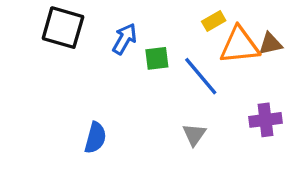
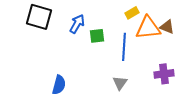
brown triangle: (270, 44) -> (167, 27), turned 35
blue line: (201, 76) -> (124, 47), turned 44

